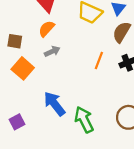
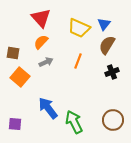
orange line: (99, 60) -> (78, 61), moved
purple square: (17, 122) -> (15, 124), turned 32

